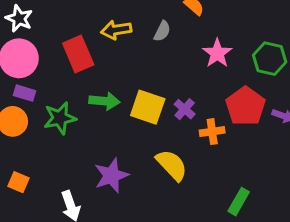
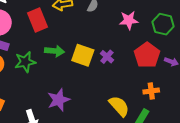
pink star: (217, 53) -> (129, 20), turned 30
orange cross: (212, 132) -> (151, 91), moved
yellow semicircle: (172, 165) -> (119, 106), moved

